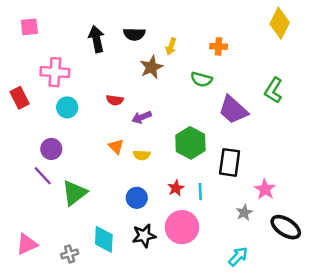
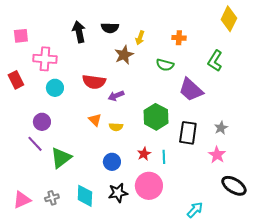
pink square: (29, 27) -> (21, 36), moved
green L-shape: (273, 90) -> (215, 61), moved
red semicircle: (115, 100) -> (94, 82), size x1.6
gray star: (244, 212) -> (221, 128), moved
gray cross: (70, 254) -> (52, 198), moved

